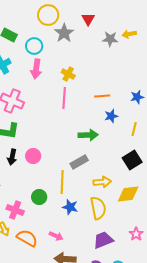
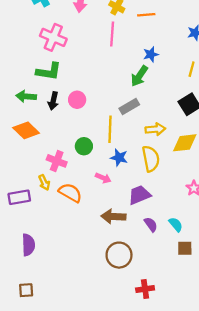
orange line: (102, 96) -> (146, 15), moved
blue star: (111, 116) -> (151, 54), moved
green arrow: (88, 135) -> (139, 76), turned 126
pink arrow: (56, 236) -> (103, 178), moved
purple trapezoid: (103, 240) -> (139, 195), moved

